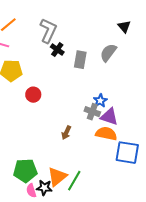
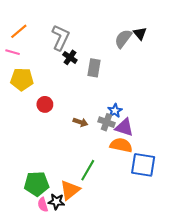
gray semicircle: (108, 53) -> (123, 39), moved
brown arrow: (66, 133) -> (80, 122), moved, turned -96
green line: (74, 181) -> (88, 170), moved

